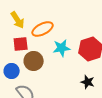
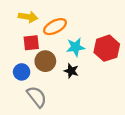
yellow arrow: (18, 20) -> (28, 17), turned -48
black star: (88, 82) -> (71, 71), moved

